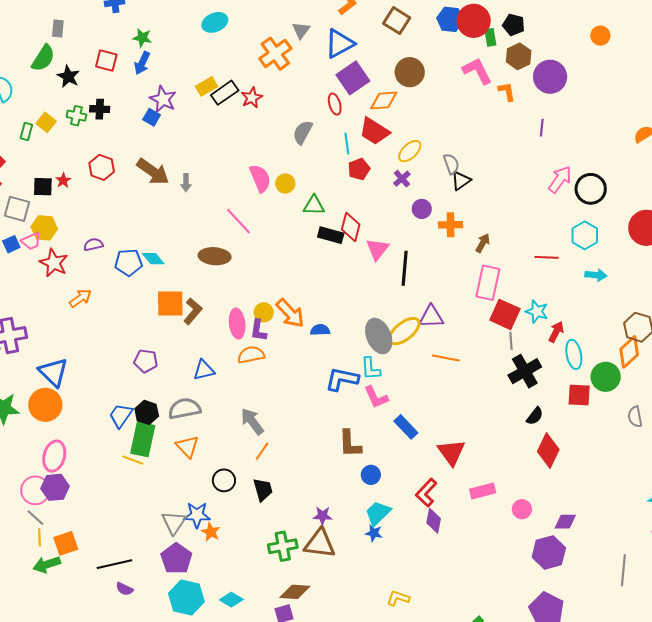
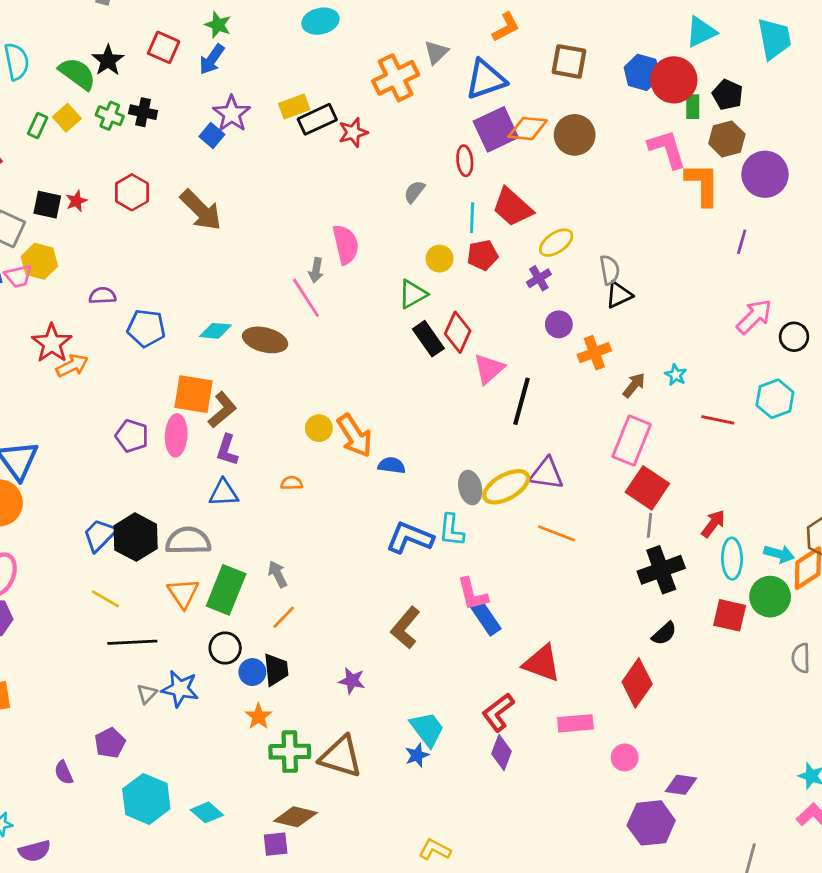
brown square: (397, 21) -> (569, 61), turned -32
green semicircle: (43, 58) -> (77, 74), moved, turned -96
orange L-shape: (507, 92) -> (703, 184), size x1.6
orange diamond: (384, 100) -> (528, 129), moved
gray semicircle: (303, 132) -> (414, 192), size x0.7
gray arrow: (186, 183) -> (316, 270), moved
yellow circle: (285, 184) -> (440, 259), moved
black circle: (591, 189) -> (794, 337), size x0.7
green triangle: (314, 205) -> (413, 294), turned -40
orange cross: (451, 225) -> (594, 353), turned -30
black rectangle: (331, 235) -> (428, 339), turned 30
cyan diamond: (153, 259) -> (215, 331), moved, turned -55
red star: (54, 263) -> (52, 343), moved
cyan arrow: (596, 275) -> (779, 554), moved
cyan star: (537, 312) -> (676, 375), moved, size x0.7
pink ellipse: (237, 324) -> (176, 435), moved
purple L-shape: (258, 330) -> (227, 450), moved
gray ellipse: (379, 336) -> (470, 488), size x0.7
orange semicircle: (251, 355) -> (292, 483), size x0.6
purple pentagon: (146, 361) -> (132, 436), moved
pink L-shape: (376, 397) -> (472, 594), moved
black hexagon: (147, 412) -> (136, 537), size x1.4
gray arrow: (252, 421) -> (278, 574), size x0.7
green rectangle: (143, 439) -> (226, 590), moved
brown L-shape: (350, 444) -> (405, 628), turned 32
red diamond: (548, 450) -> (637, 683), moved
red triangle: (451, 452) -> (542, 663), turned -44
blue circle: (371, 475) -> (252, 672), moved
cyan trapezoid: (378, 513) -> (427, 729), turned 88
purple star: (323, 516) -> (352, 681), moved
gray triangle: (174, 523) -> (147, 694), size x0.6
orange star: (211, 532) -> (258, 716), moved
blue star: (374, 533) -> (417, 755), turned 30
purple pentagon: (176, 559) -> (110, 743), moved, size x0.7
black line: (114, 564) -> (132, 642), moved
purple semicircle: (124, 589) -> (64, 773), turned 30

